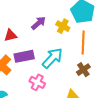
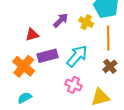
pink cross: (37, 82) -> (73, 85), moved

